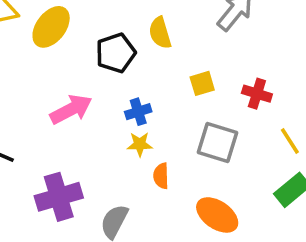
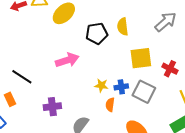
yellow square: (202, 83) -> (141, 58), size x1.6
blue cross: (138, 112) -> (121, 87), moved
purple cross: (59, 197) -> (52, 107), size x0.7

